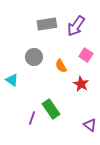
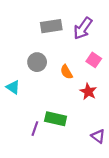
green rectangle: (51, 109) -> (56, 119), turned -42

